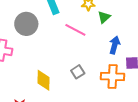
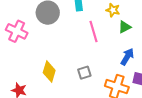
pink line: (75, 30) -> (94, 31), turned 30

